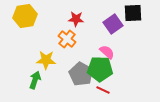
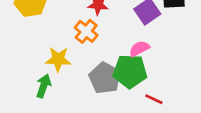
pink semicircle: (107, 52) -> (139, 49), turned -70
red line: (103, 90) -> (154, 99), moved

